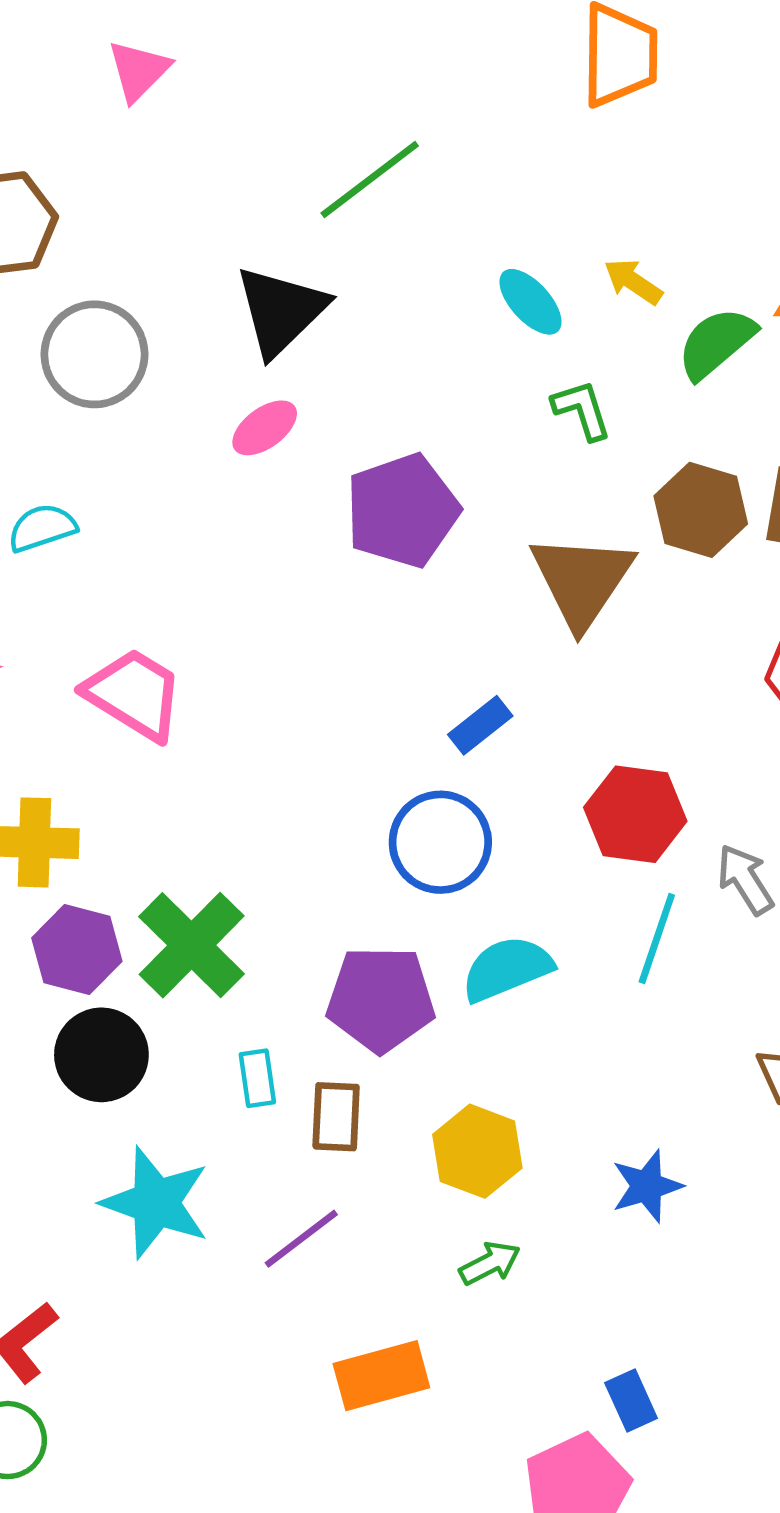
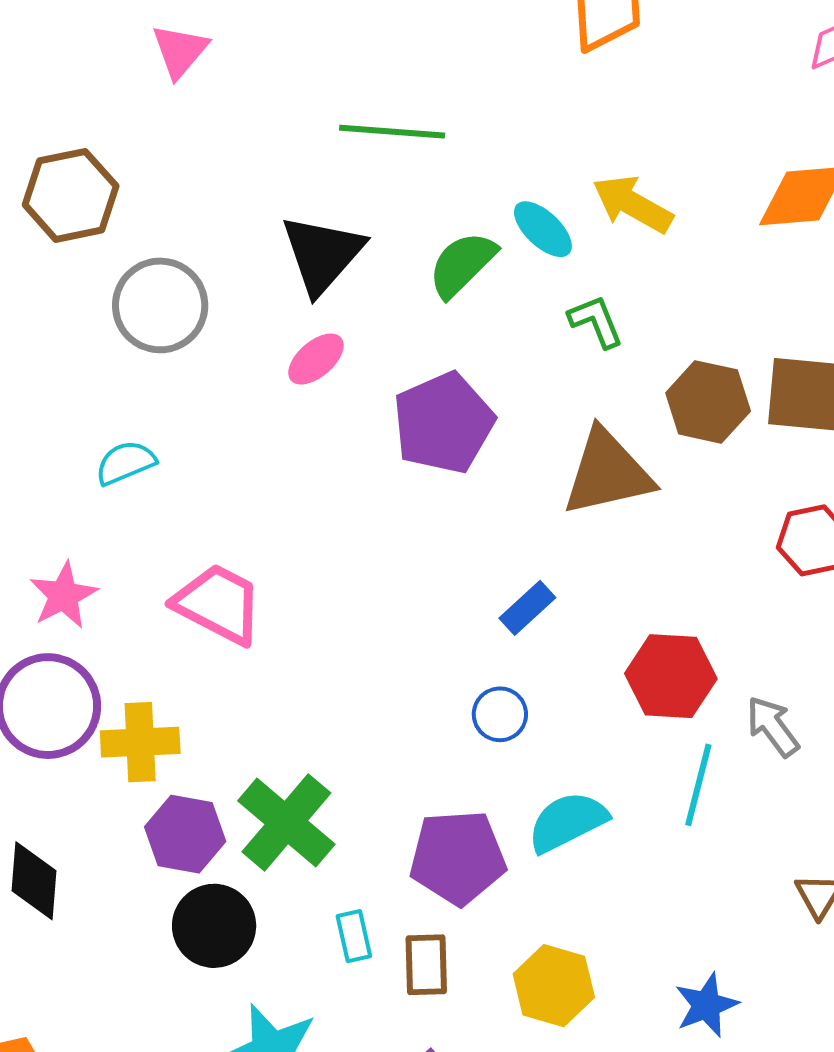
green line: (370, 179) -> (392, 132), turned 46
yellow arrow: (633, 282) -> (633, 204), size x1.5
green semicircle: (716, 343) -> (462, 264), moved
brown triangle: (582, 581) -> (607, 473), turned 48
blue circle: (440, 842) -> (500, 714), size x0.6

